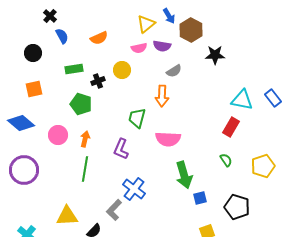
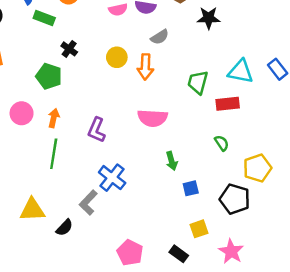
green rectangle: (74, 69) -> (44, 18), moved, turned 30
yellow circle: (122, 70) -> (117, 57), moved
black cross: (98, 81) -> (69, 49), turned -32
green trapezoid: (137, 118) -> (198, 82), moved
red rectangle: (231, 127) -> (228, 104), turned 54
yellow pentagon: (263, 166) -> (257, 168), moved
green arrow: (184, 175) -> (172, 161), size x0.6

